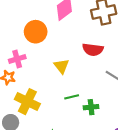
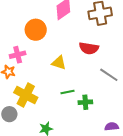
yellow triangle: (61, 66) -> (59, 63), turned -35

